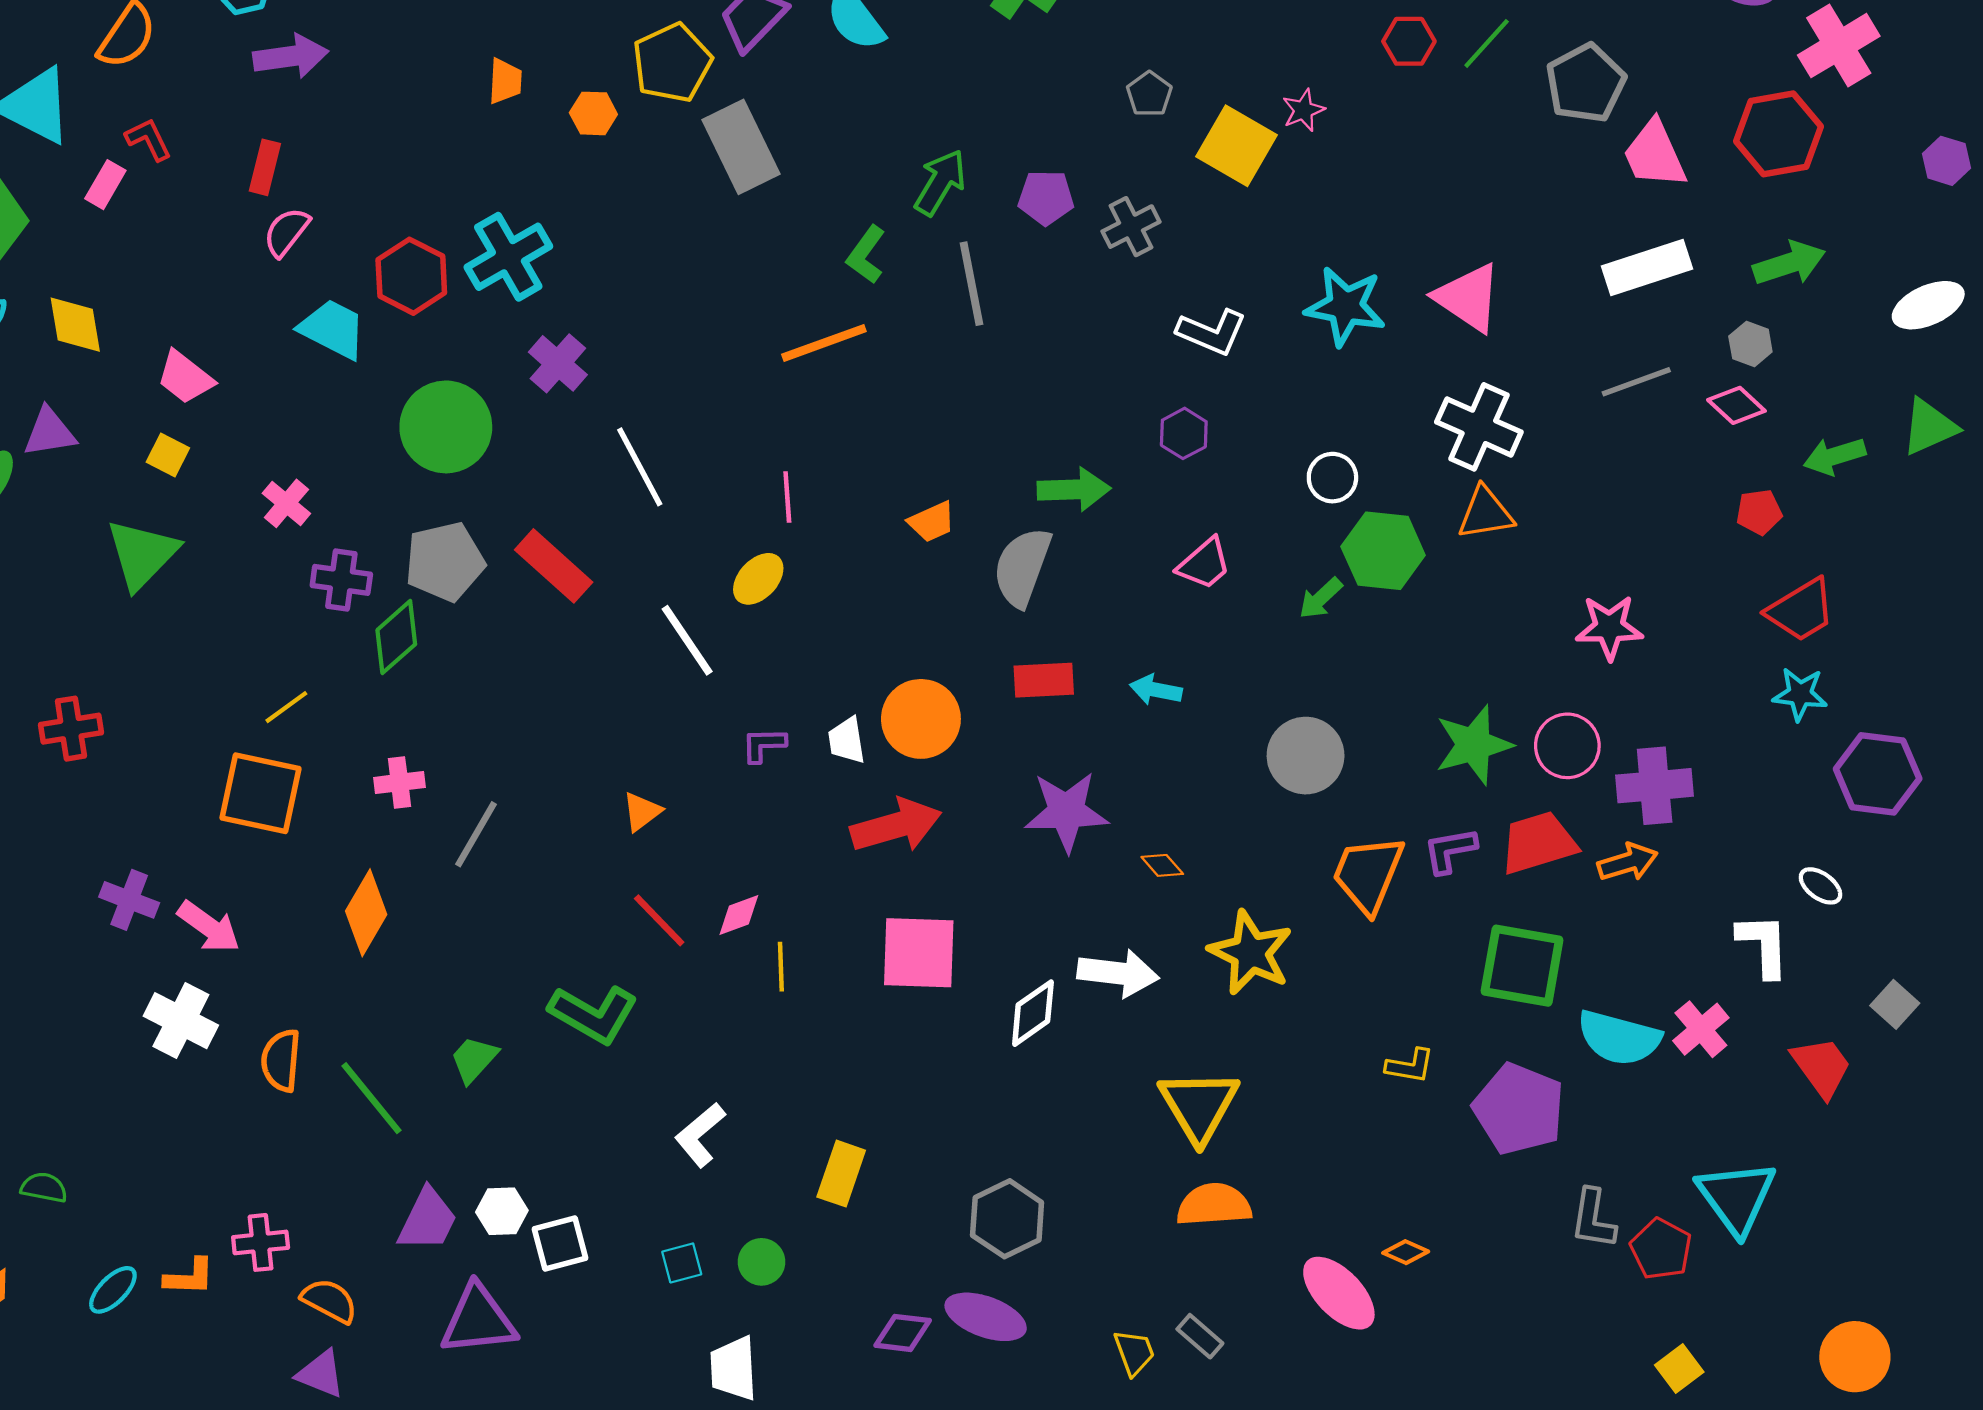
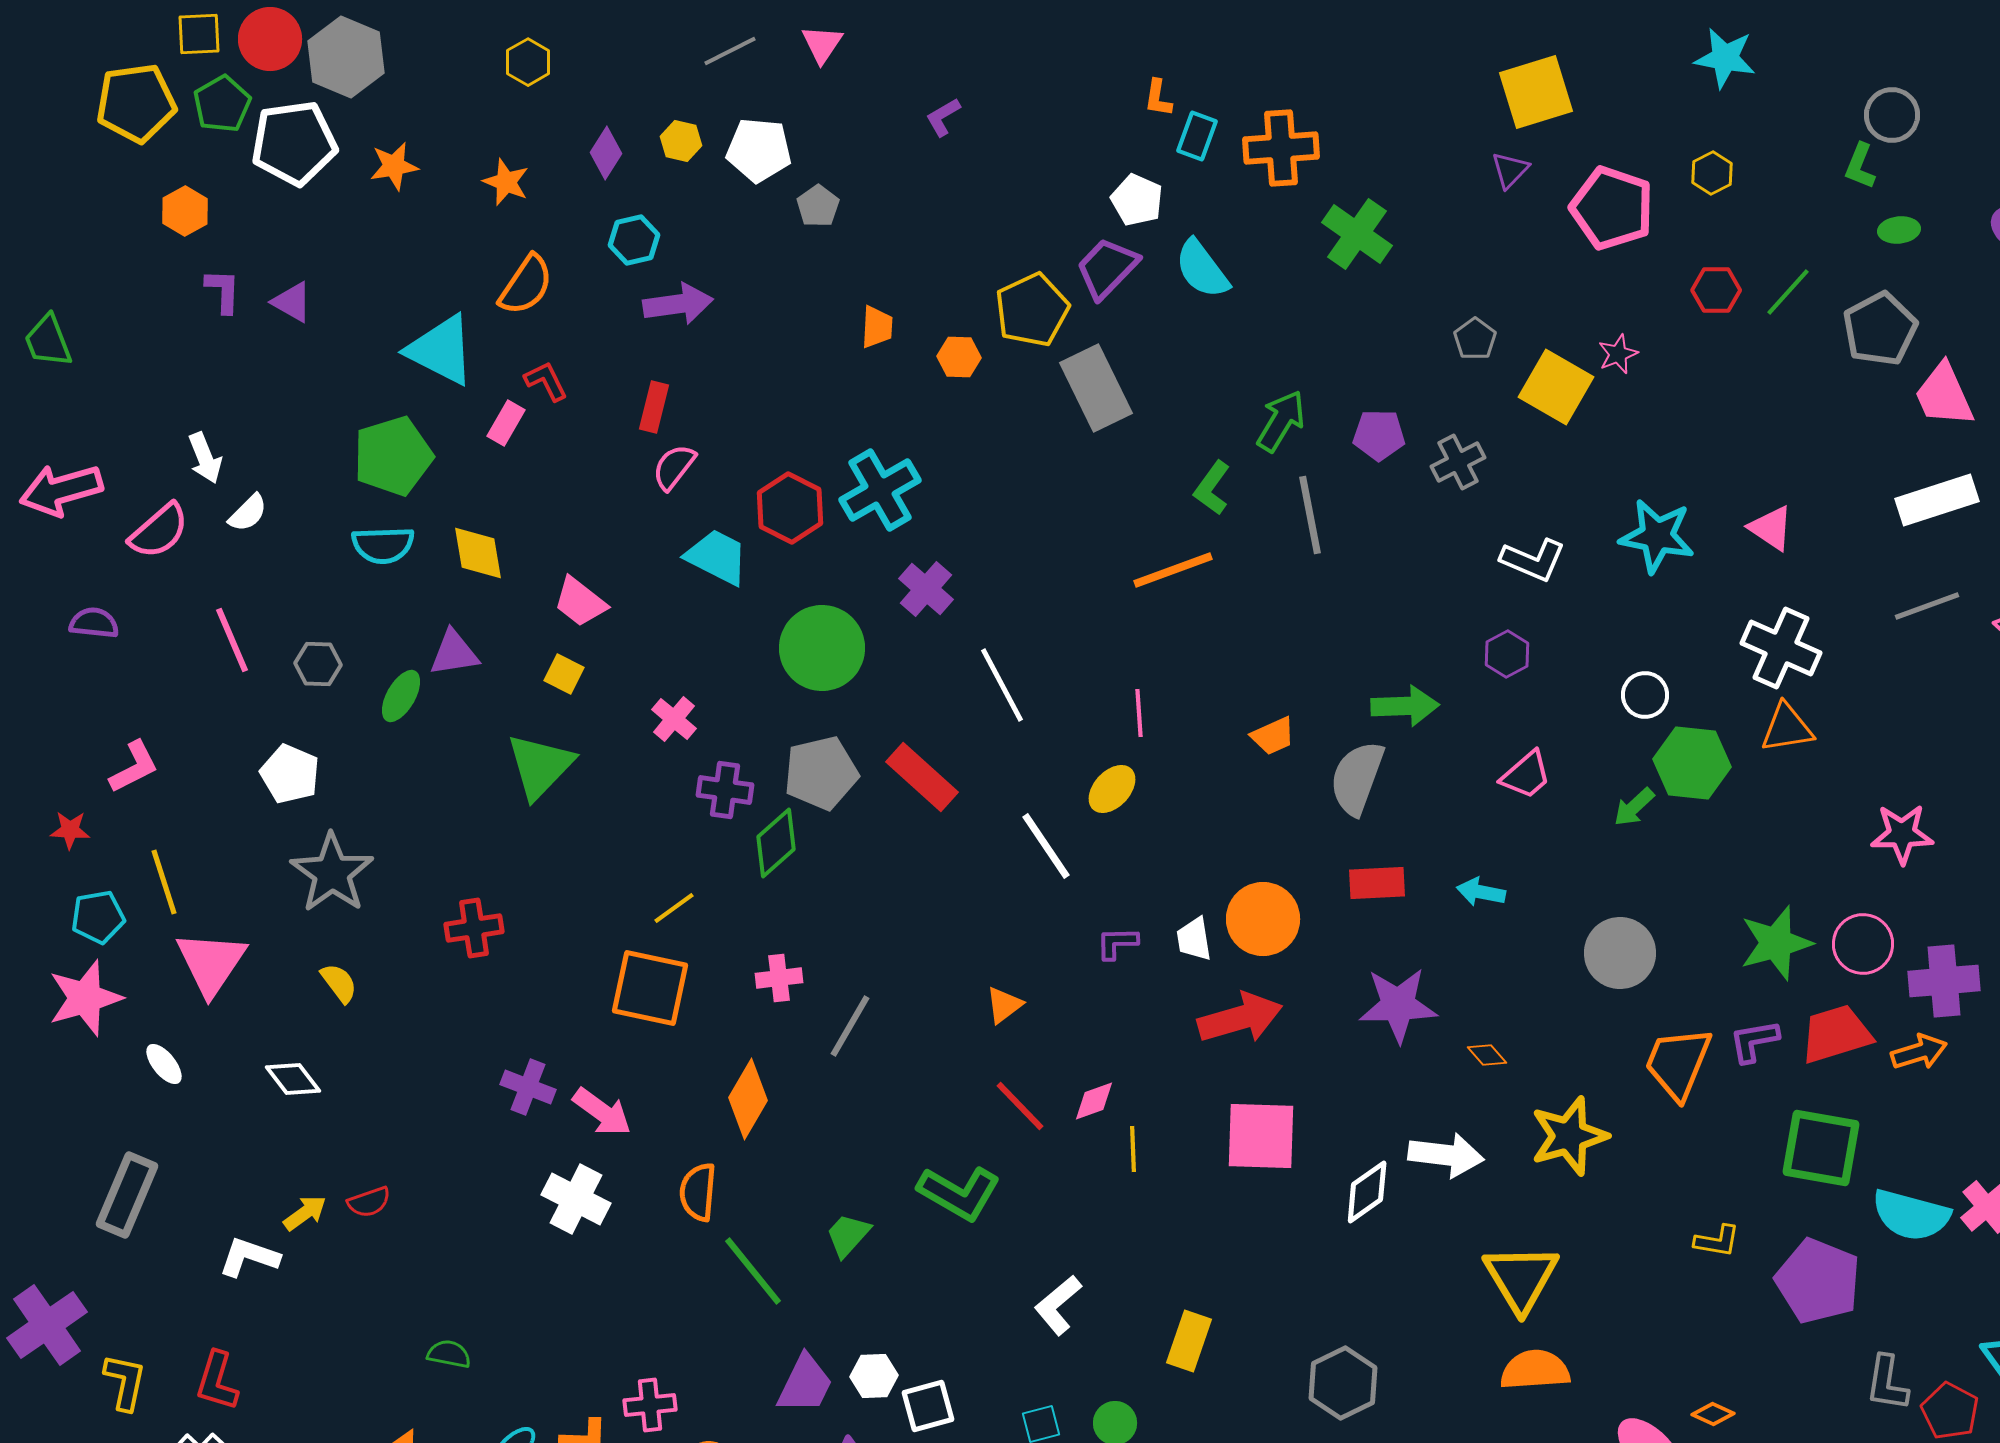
pink triangle: (1468, 298) -> (1771, 528), size x0.7
yellow star: (1251, 953) -> (1569, 1136), turned 30
orange semicircle: (281, 1060) -> (698, 1192), moved

